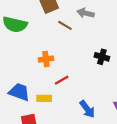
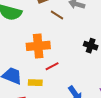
orange cross: (46, 59) -> (38, 46), size x1.6

